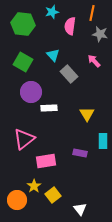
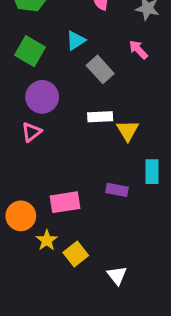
cyan triangle: (53, 55) -> (76, 40), turned 40
white rectangle: (49, 108) -> (100, 117), moved
pink triangle: (24, 139) -> (31, 132), moved, size x0.6
orange circle: (17, 200) -> (21, 216), moved

